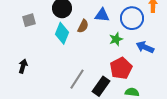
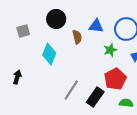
brown semicircle: (83, 26) -> (77, 37), turned -40
cyan diamond: (62, 33) -> (49, 54), moved

